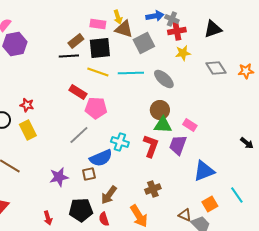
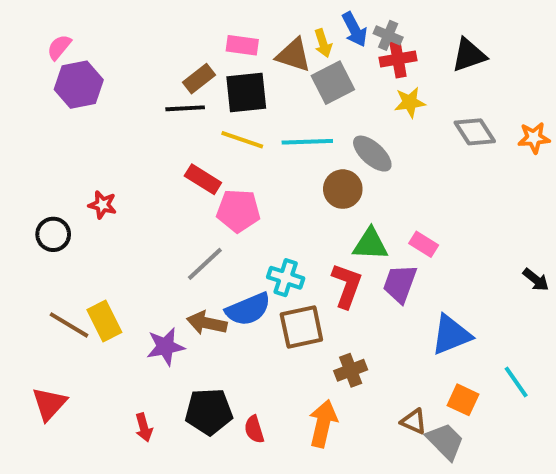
blue arrow: (155, 16) -> (355, 29), turned 72
yellow arrow: (118, 17) -> (323, 43), moved
brown circle: (160, 110) -> (343, 189), moved
yellow rectangle: (28, 130) -> (104, 321), moved
brown square: (89, 174) -> (301, 327), moved, size x1.6
brown arrow: (109, 195) -> (207, 323), moved, turned 66
orange square: (210, 204) -> (463, 400), turned -35
orange arrow: (139, 216) -> (323, 423), turned -135

